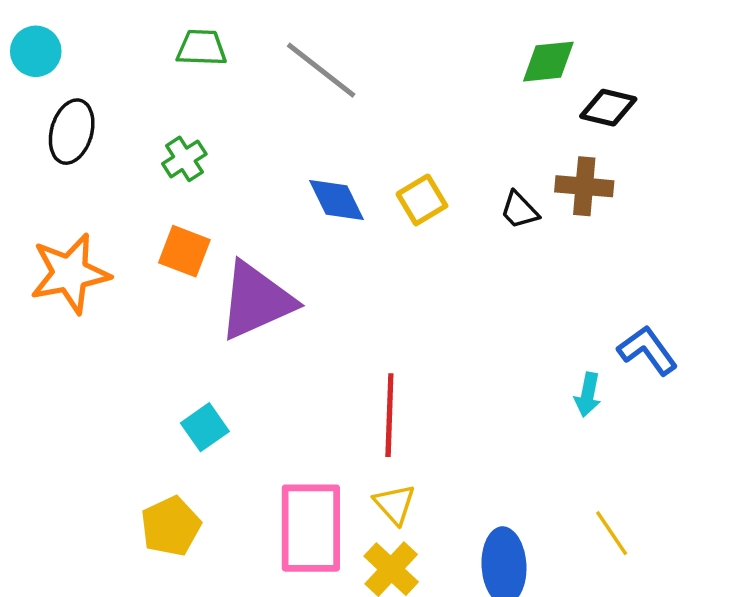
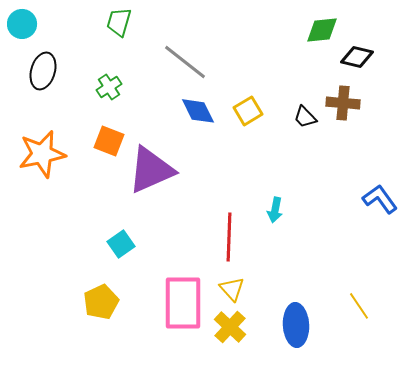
green trapezoid: (201, 48) -> (119, 22), turned -76
gray line: (321, 70) -> (185, 62), moved
cyan arrow: (588, 395) -> (275, 210), moved

